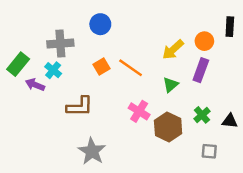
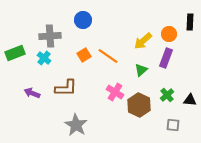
green rectangle: (18, 64) -> (15, 53), turned 30
purple arrow: (35, 85) -> (32, 93), moved

